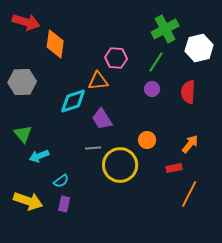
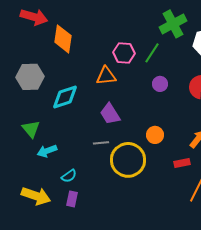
green line: (156, 62) -> (152, 53), moved
cyan diamond: (73, 101) -> (65, 97), moved

